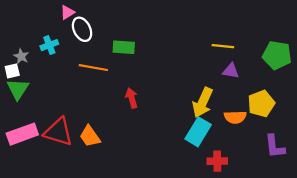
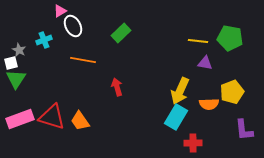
green rectangle: (124, 47) -> (121, 33), moved, turned -48
green pentagon: (277, 55) -> (230, 38), moved

